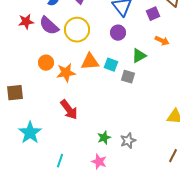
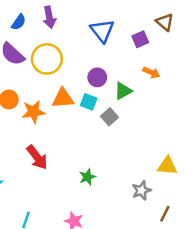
purple circle: (118, 33) -> (97, 77), moved
gray square: (128, 77) -> (110, 117), turned 32
green star: (104, 138) -> (87, 177), moved
gray star: (128, 141) -> (141, 190), moved

